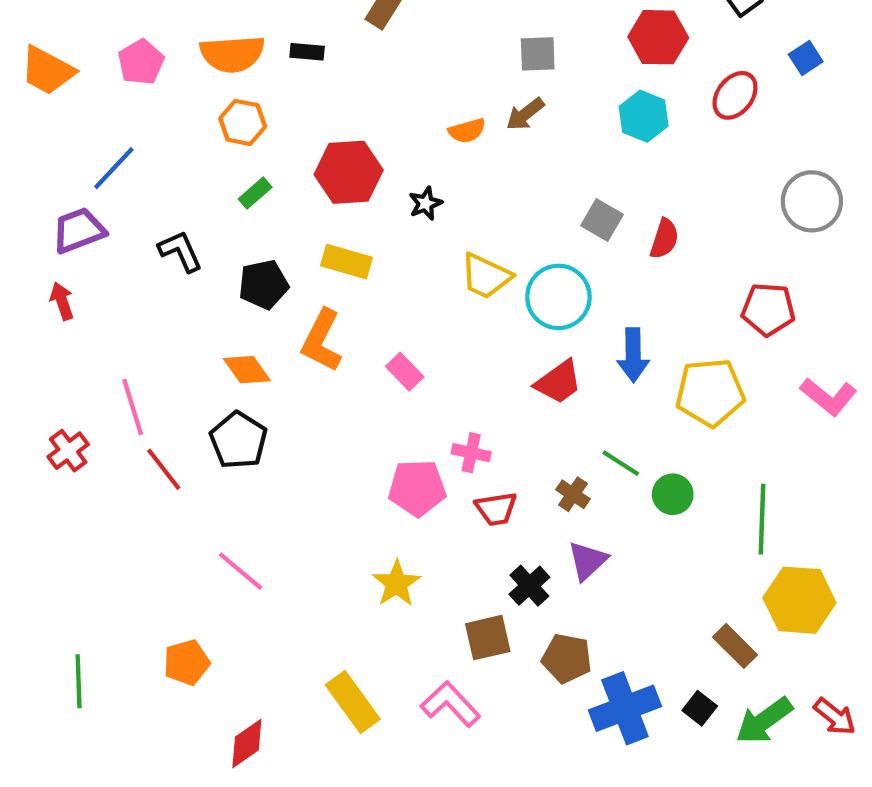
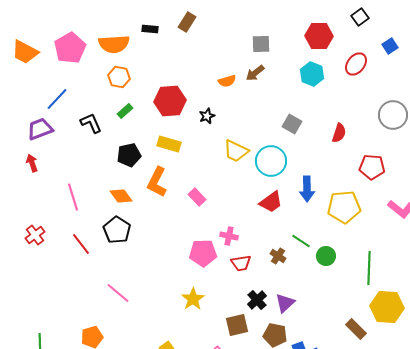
black rectangle: (307, 52) -> (150, 29), moved
pink pentagon: (141, 62) -> (70, 48), size x1.4
red semicircle: (664, 239) -> (339, 133), moved
black L-shape: (180, 251) -> (91, 123), moved
pink line: (133, 407) -> (73, 197), moved
purple triangle: (588, 561) -> (285, 303), moved

